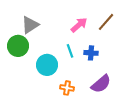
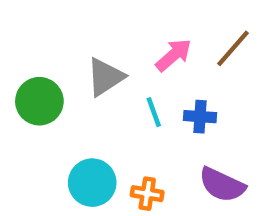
gray triangle: (30, 25) -> (105, 77), moved
cyan circle: (47, 65) -> (92, 183), moved
purple semicircle: (101, 84) -> (222, 185), turned 65

